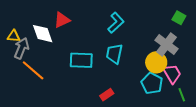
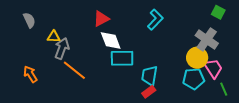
white diamond: (43, 34) -> (111, 40), moved
cyan trapezoid: (114, 54) -> (149, 76), moved
cyan pentagon: (152, 83) -> (194, 79), turned -30

